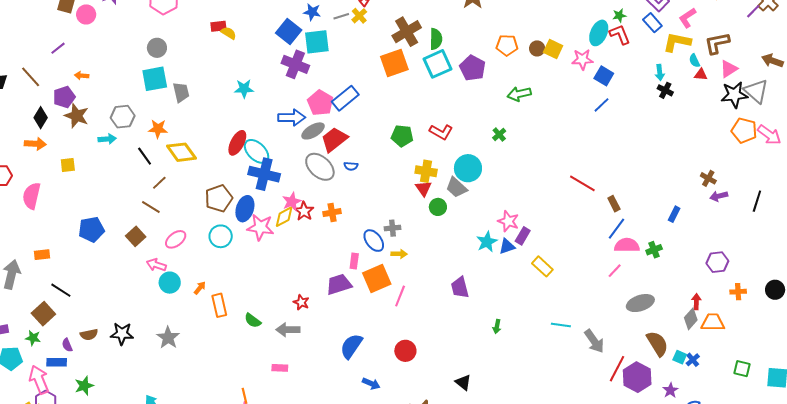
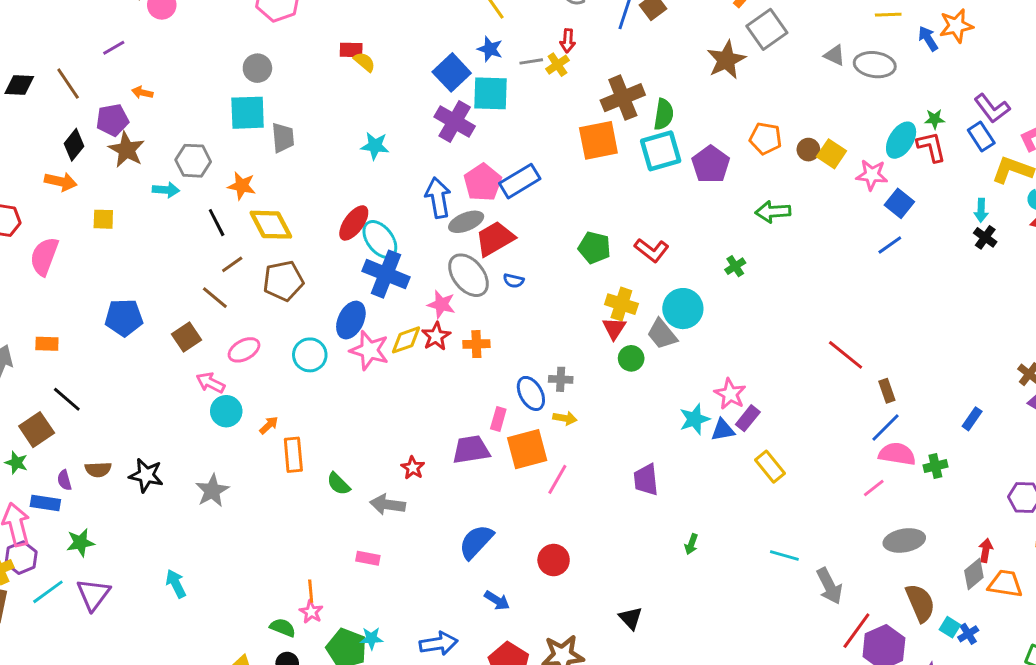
blue arrow: (292, 118) -> (438, 198), turned -108
brown pentagon: (219, 198) -> (283, 281), moved
pink star: (292, 202) -> (441, 304), moved, turned 30

